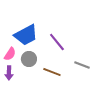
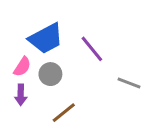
brown line: (52, 72) -> (64, 113), moved, turned -60

